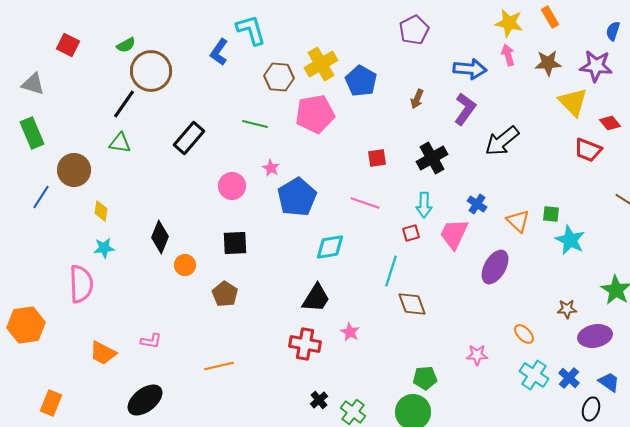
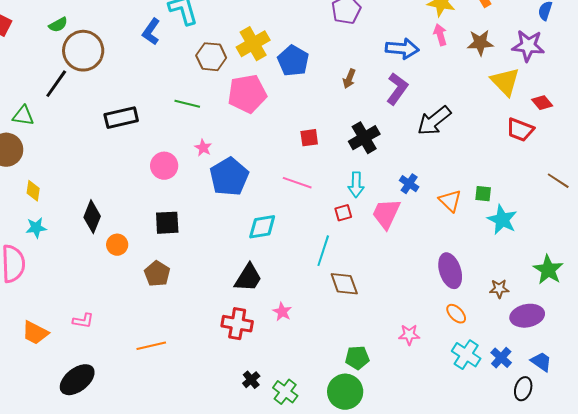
black rectangle: (189, 138) -> (121, 118), turned 36
green triangle: (120, 143) -> (23, 116), moved
purple ellipse: (495, 267) -> (450, 271), moved, turned -48

